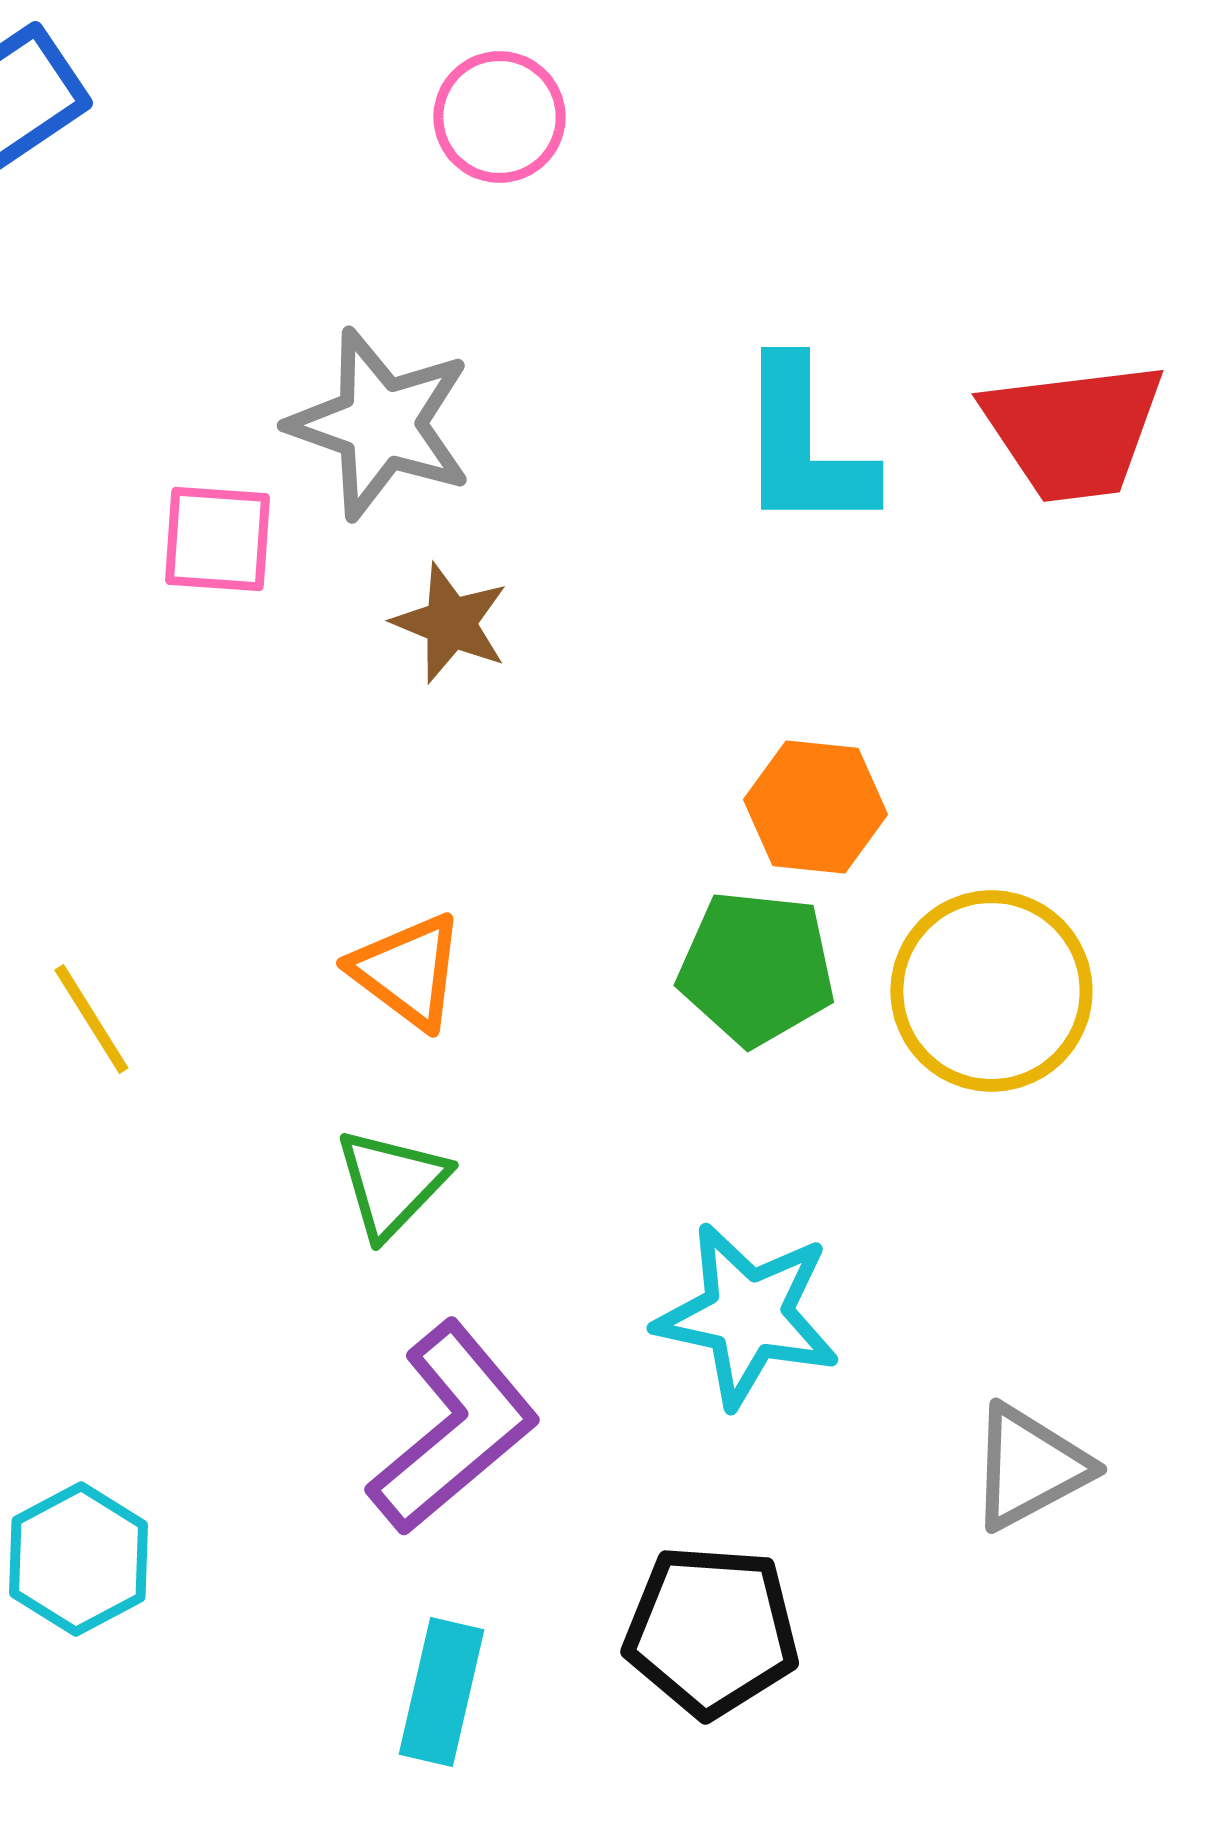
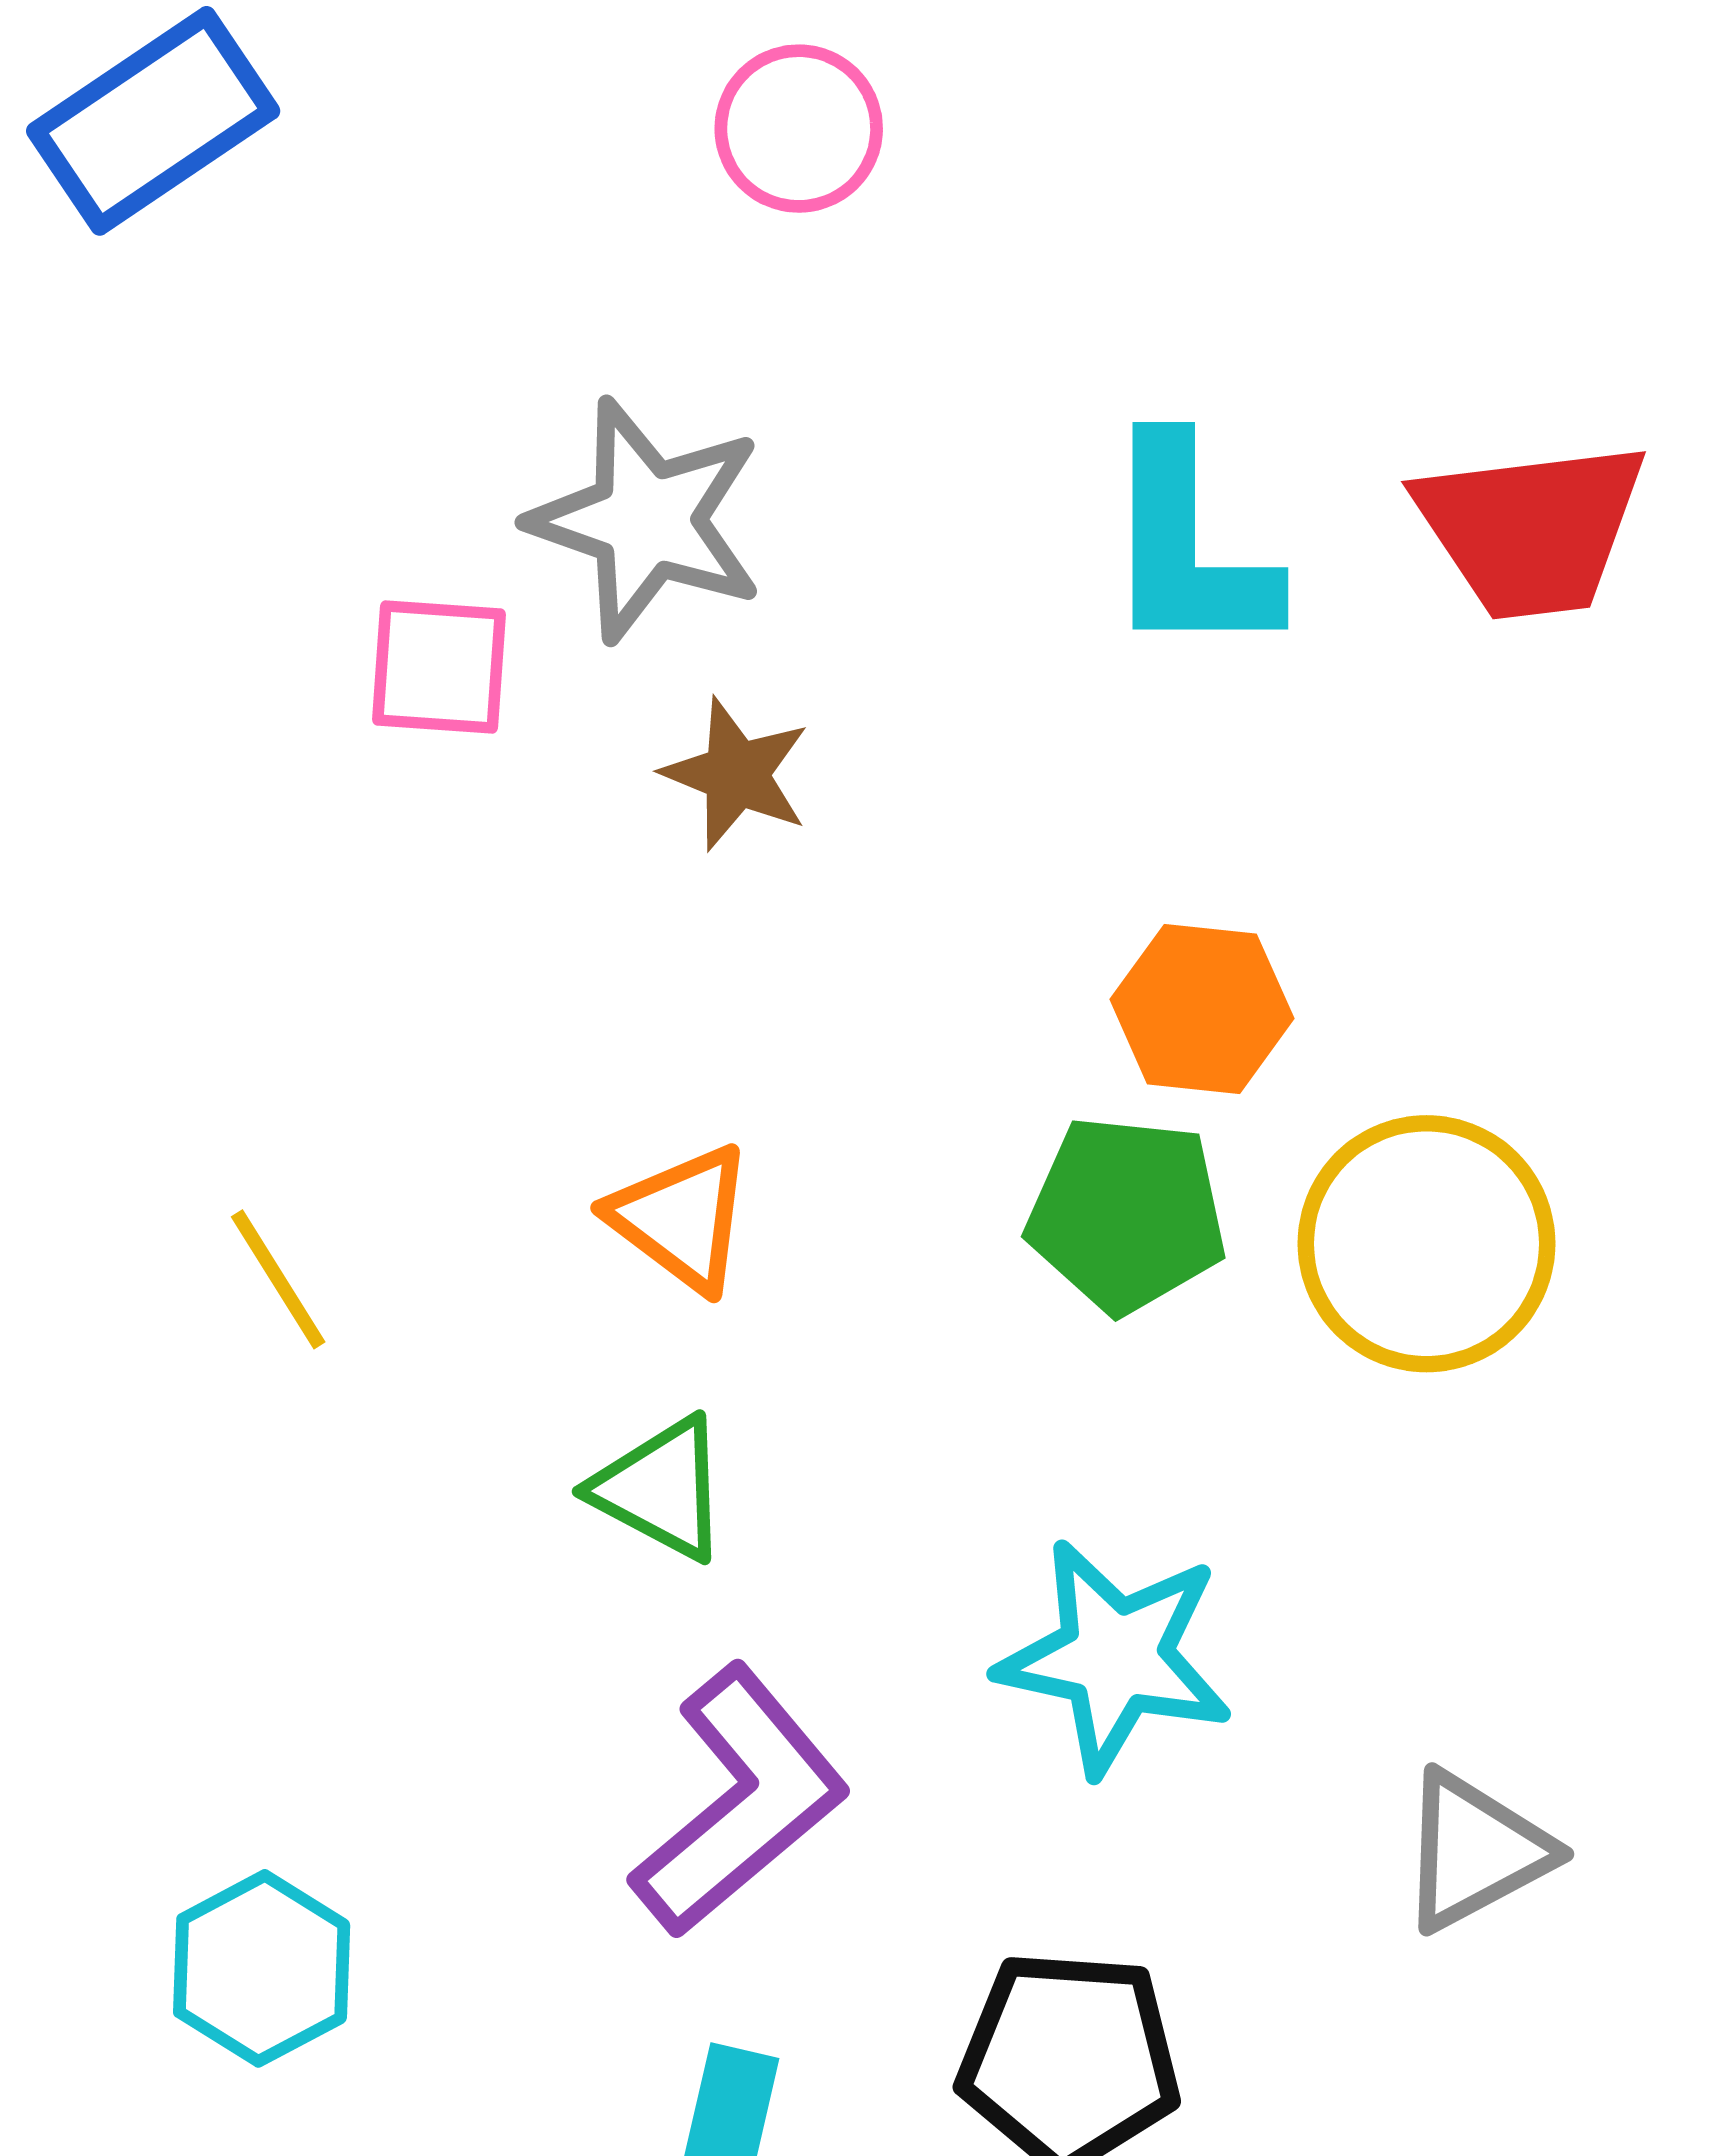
green triangle: (391, 1183) -> (661, 1489), turned -46

